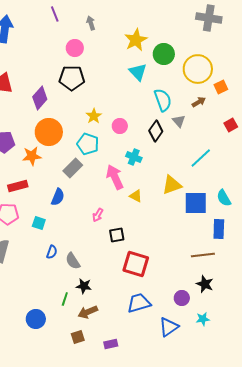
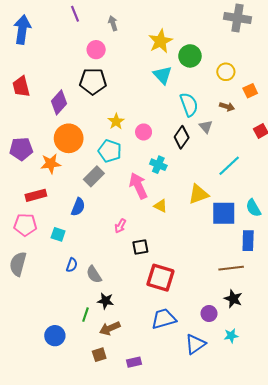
yellow circle: (198, 69) -> (226, 72), size x0.6
brown arrow: (199, 102) -> (227, 107), turned 48

